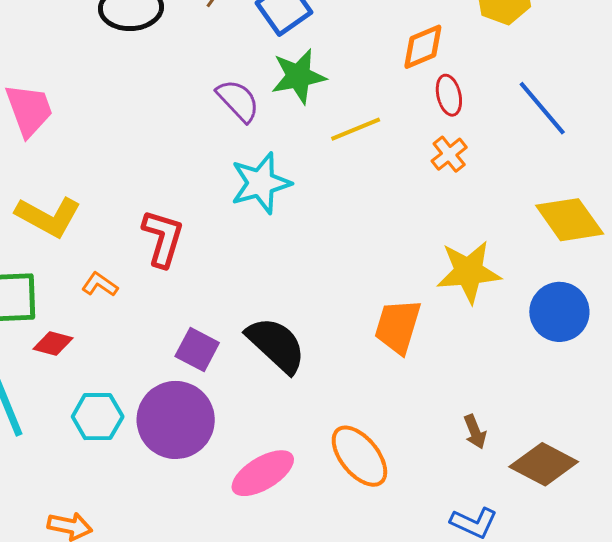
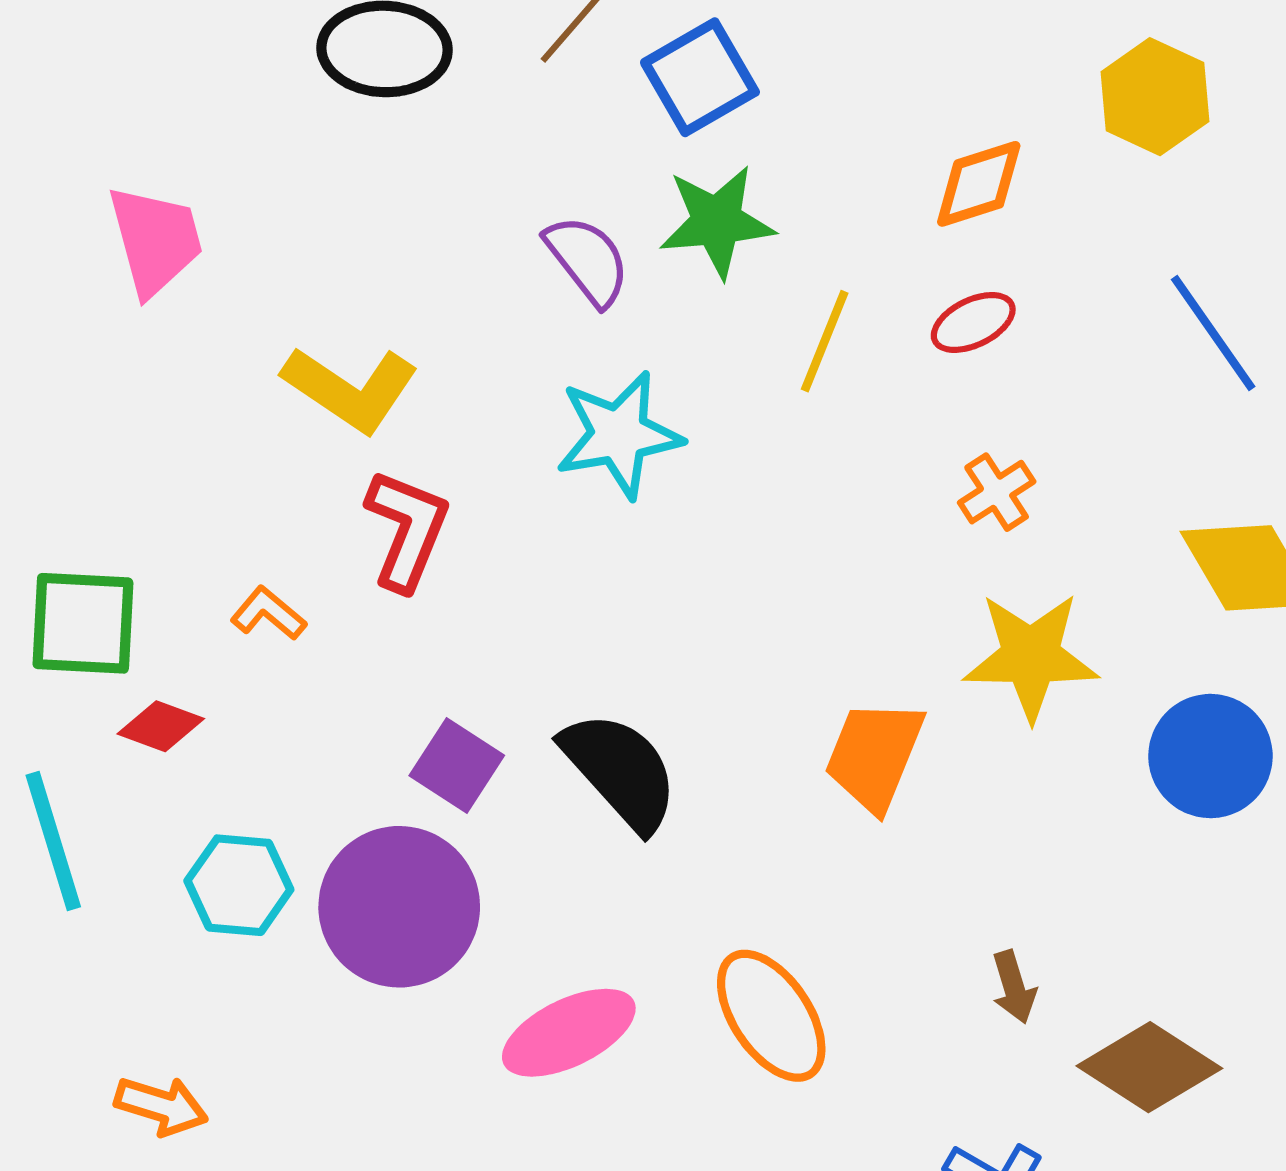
red ellipse: (449, 95) -> (973, 322), moved, turned 72
yellow line: (356, 129) -> (825, 341), turned -51
orange cross: (449, 154) -> (997, 492), moved
yellow L-shape: (48, 217) -> (350, 389), moved

